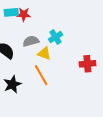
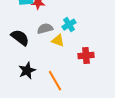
red cross: (87, 64) -> (86, 56), moved
orange line: (41, 75) -> (55, 81), moved

